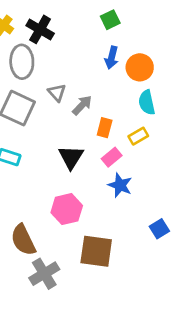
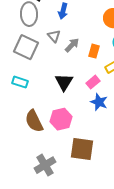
blue arrow: (112, 58) -> (63, 11), moved
orange rectangle: (105, 128) -> (94, 51), moved
brown semicircle: (23, 240) -> (34, 121), moved

